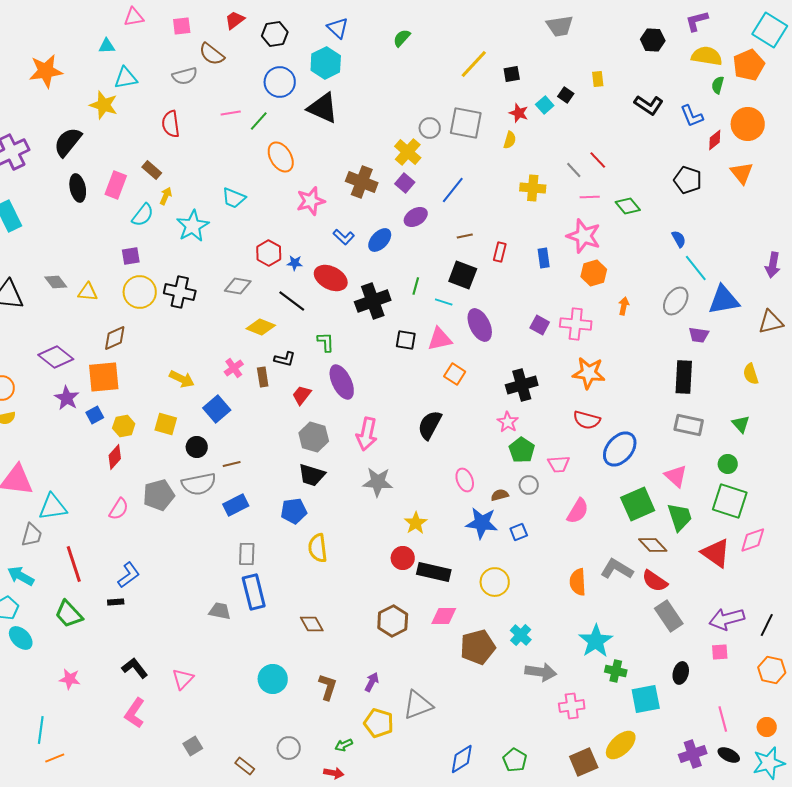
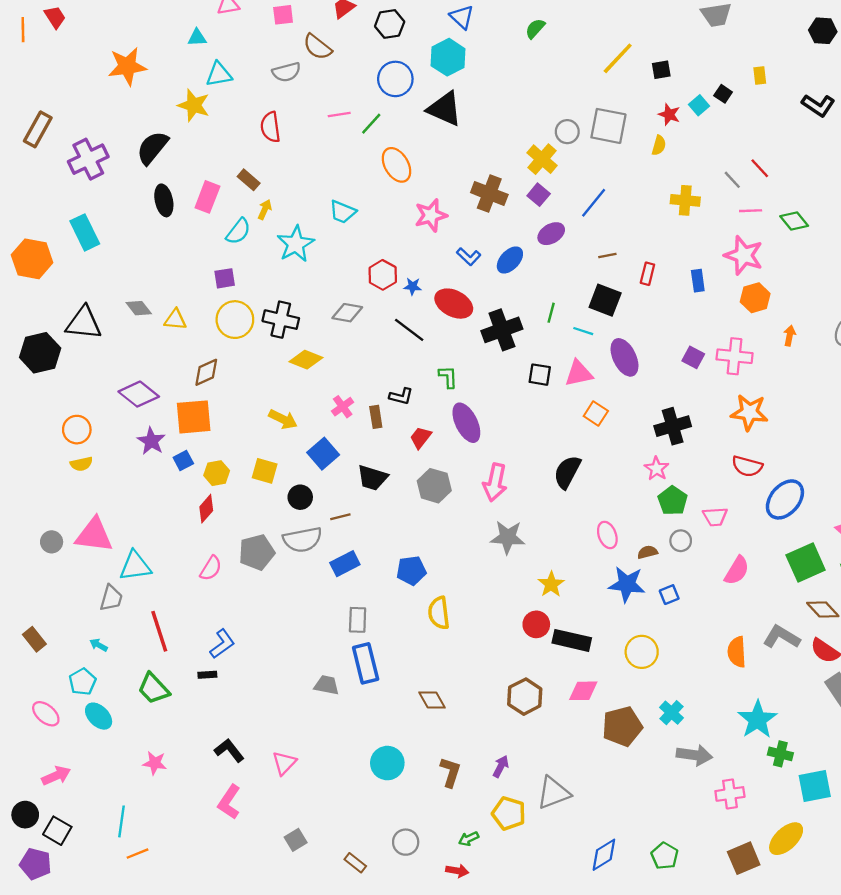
yellow diamond: (261, 327) -> (306, 360), moved
black trapezoid: (312, 475) -> (372, 478), moved
cyan arrow: (21, 576) -> (99, 645), size x0.6

